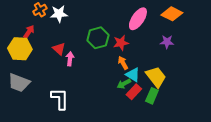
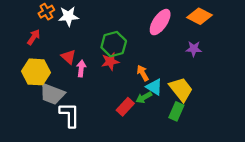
red star: (121, 43) -> (110, 61), moved
yellow hexagon: (20, 49) -> (36, 72), moved
gray trapezoid: (19, 83) -> (52, 94), moved
red rectangle: (134, 92) -> (125, 107), moved

